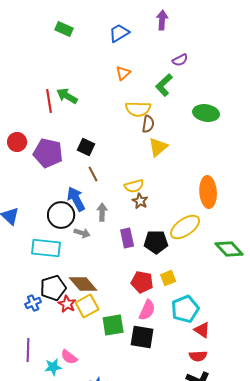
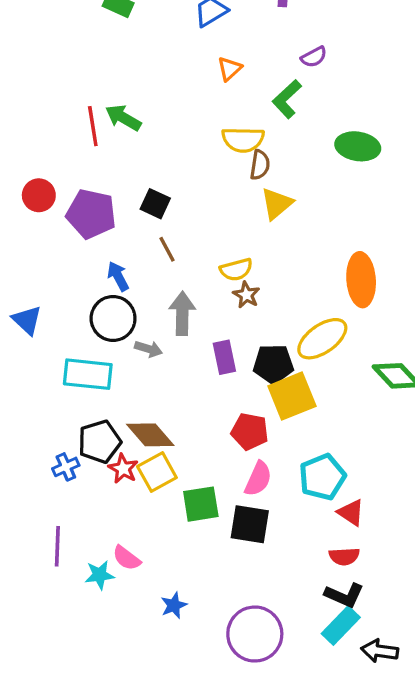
orange triangle: (123, 73) -> (229, 69), moved
blue arrow: (76, 199) -> (118, 276), moved, size x0.7
gray arrow: (102, 212) -> (182, 313), size x1.4
yellow square: (168, 278) -> (292, 396), moved, size x1.8

